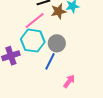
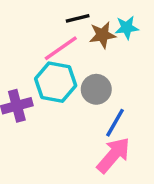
blue line: (50, 61) -> (115, 123), moved
pink arrow: (69, 81) -> (113, 155), size x1.6

